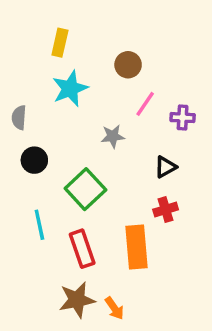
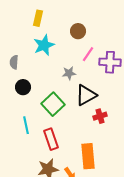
purple cross: (183, 118) -> (110, 62), size x1.5
black triangle: (166, 167) -> (86, 95), moved, size x1.6
orange rectangle: (137, 247) -> (88, 156), moved

